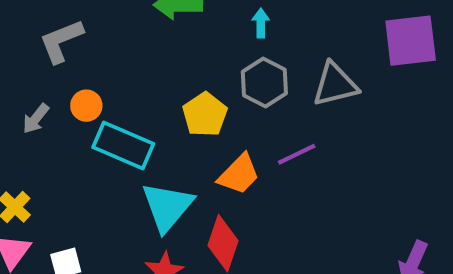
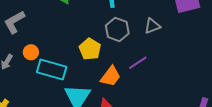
gray triangle: (335, 85) -> (152, 26), size x0.7

